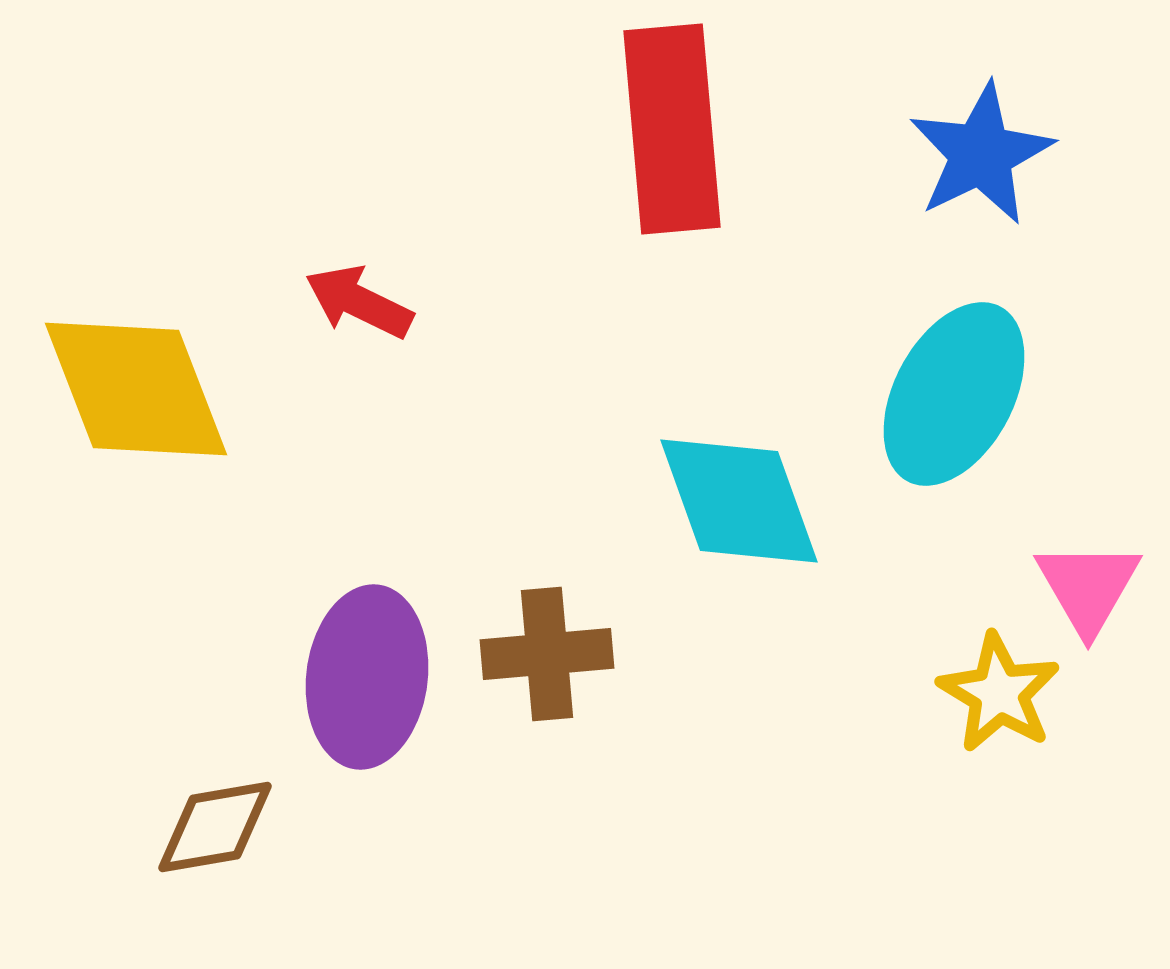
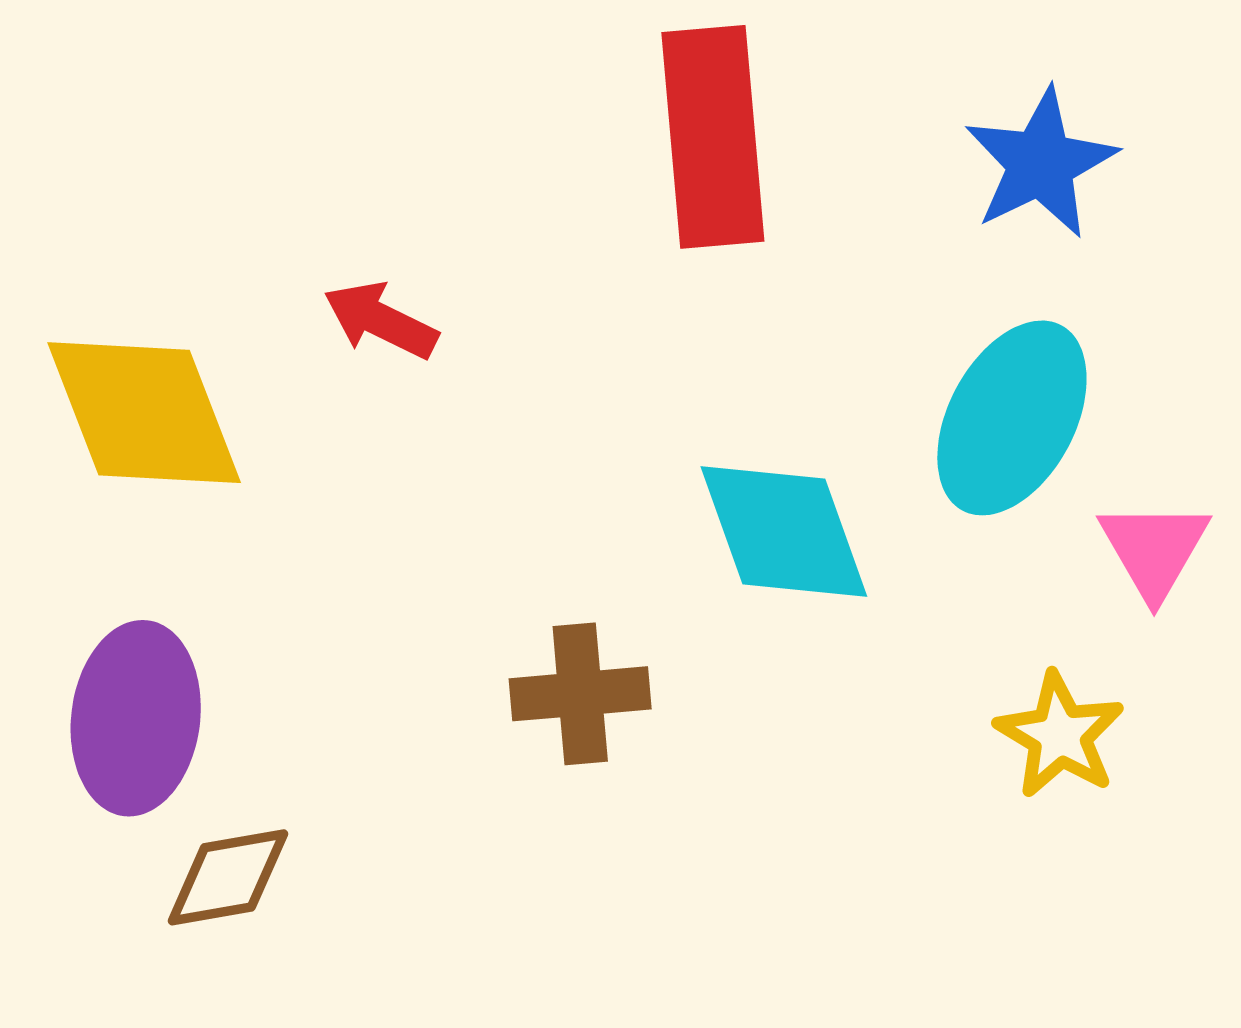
pink triangle: (1088, 587) -> (1154, 550), moved
purple ellipse: (367, 677) -> (136, 718), moved

